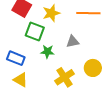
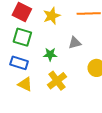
green square: (35, 32) -> (22, 37), moved
yellow cross: (64, 77) -> (57, 81), moved

